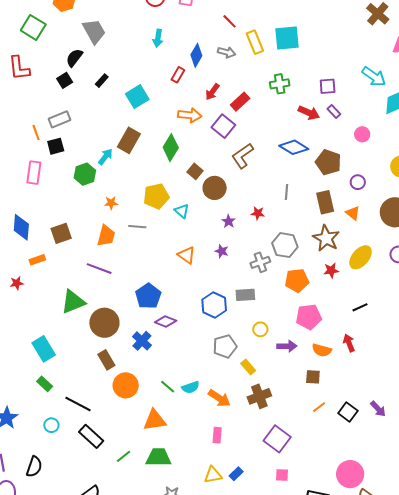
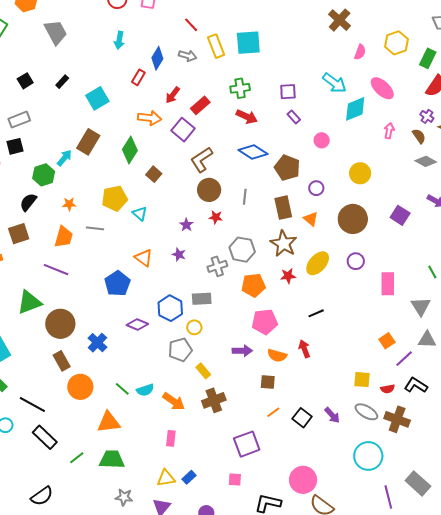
black semicircle: (74, 58) -> (28, 202), moved
red arrow: (309, 113) -> (247, 117), moved
brown circle: (215, 188) -> (209, 190), moved
blue pentagon: (148, 296) -> (117, 284), moved
purple diamond: (166, 322) -> (137, 325), moved
yellow circle: (260, 329) -> (194, 327), moved
purple square: (277, 439) -> (247, 444), moved, turned 32

